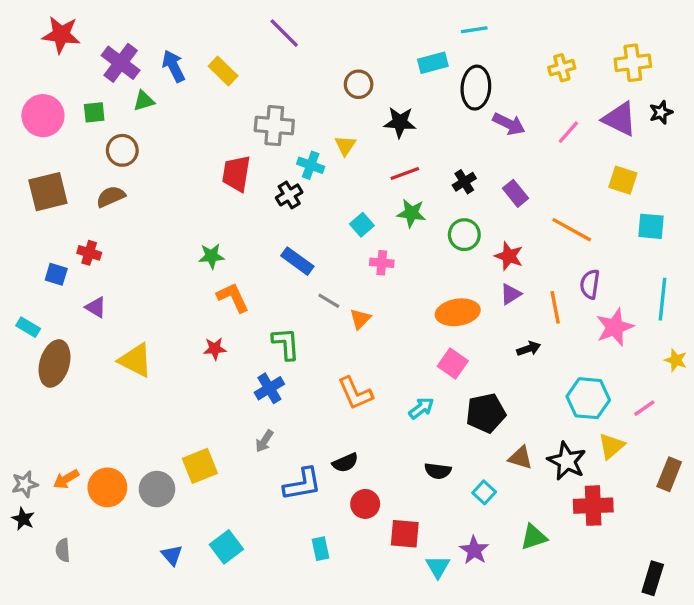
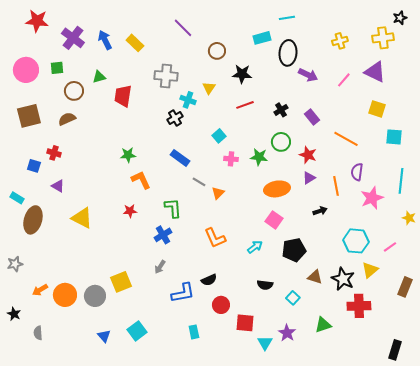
purple line: (284, 33) -> (183, 28), moved
green triangle: (144, 101) -> (99, 77), moved
black star: (661, 112) -> (400, 18), moved
red trapezoid: (236, 173) -> (123, 96), moved
green star: (411, 213) -> (259, 157), moved
gray star: (25, 484) -> (15, 264), moved

